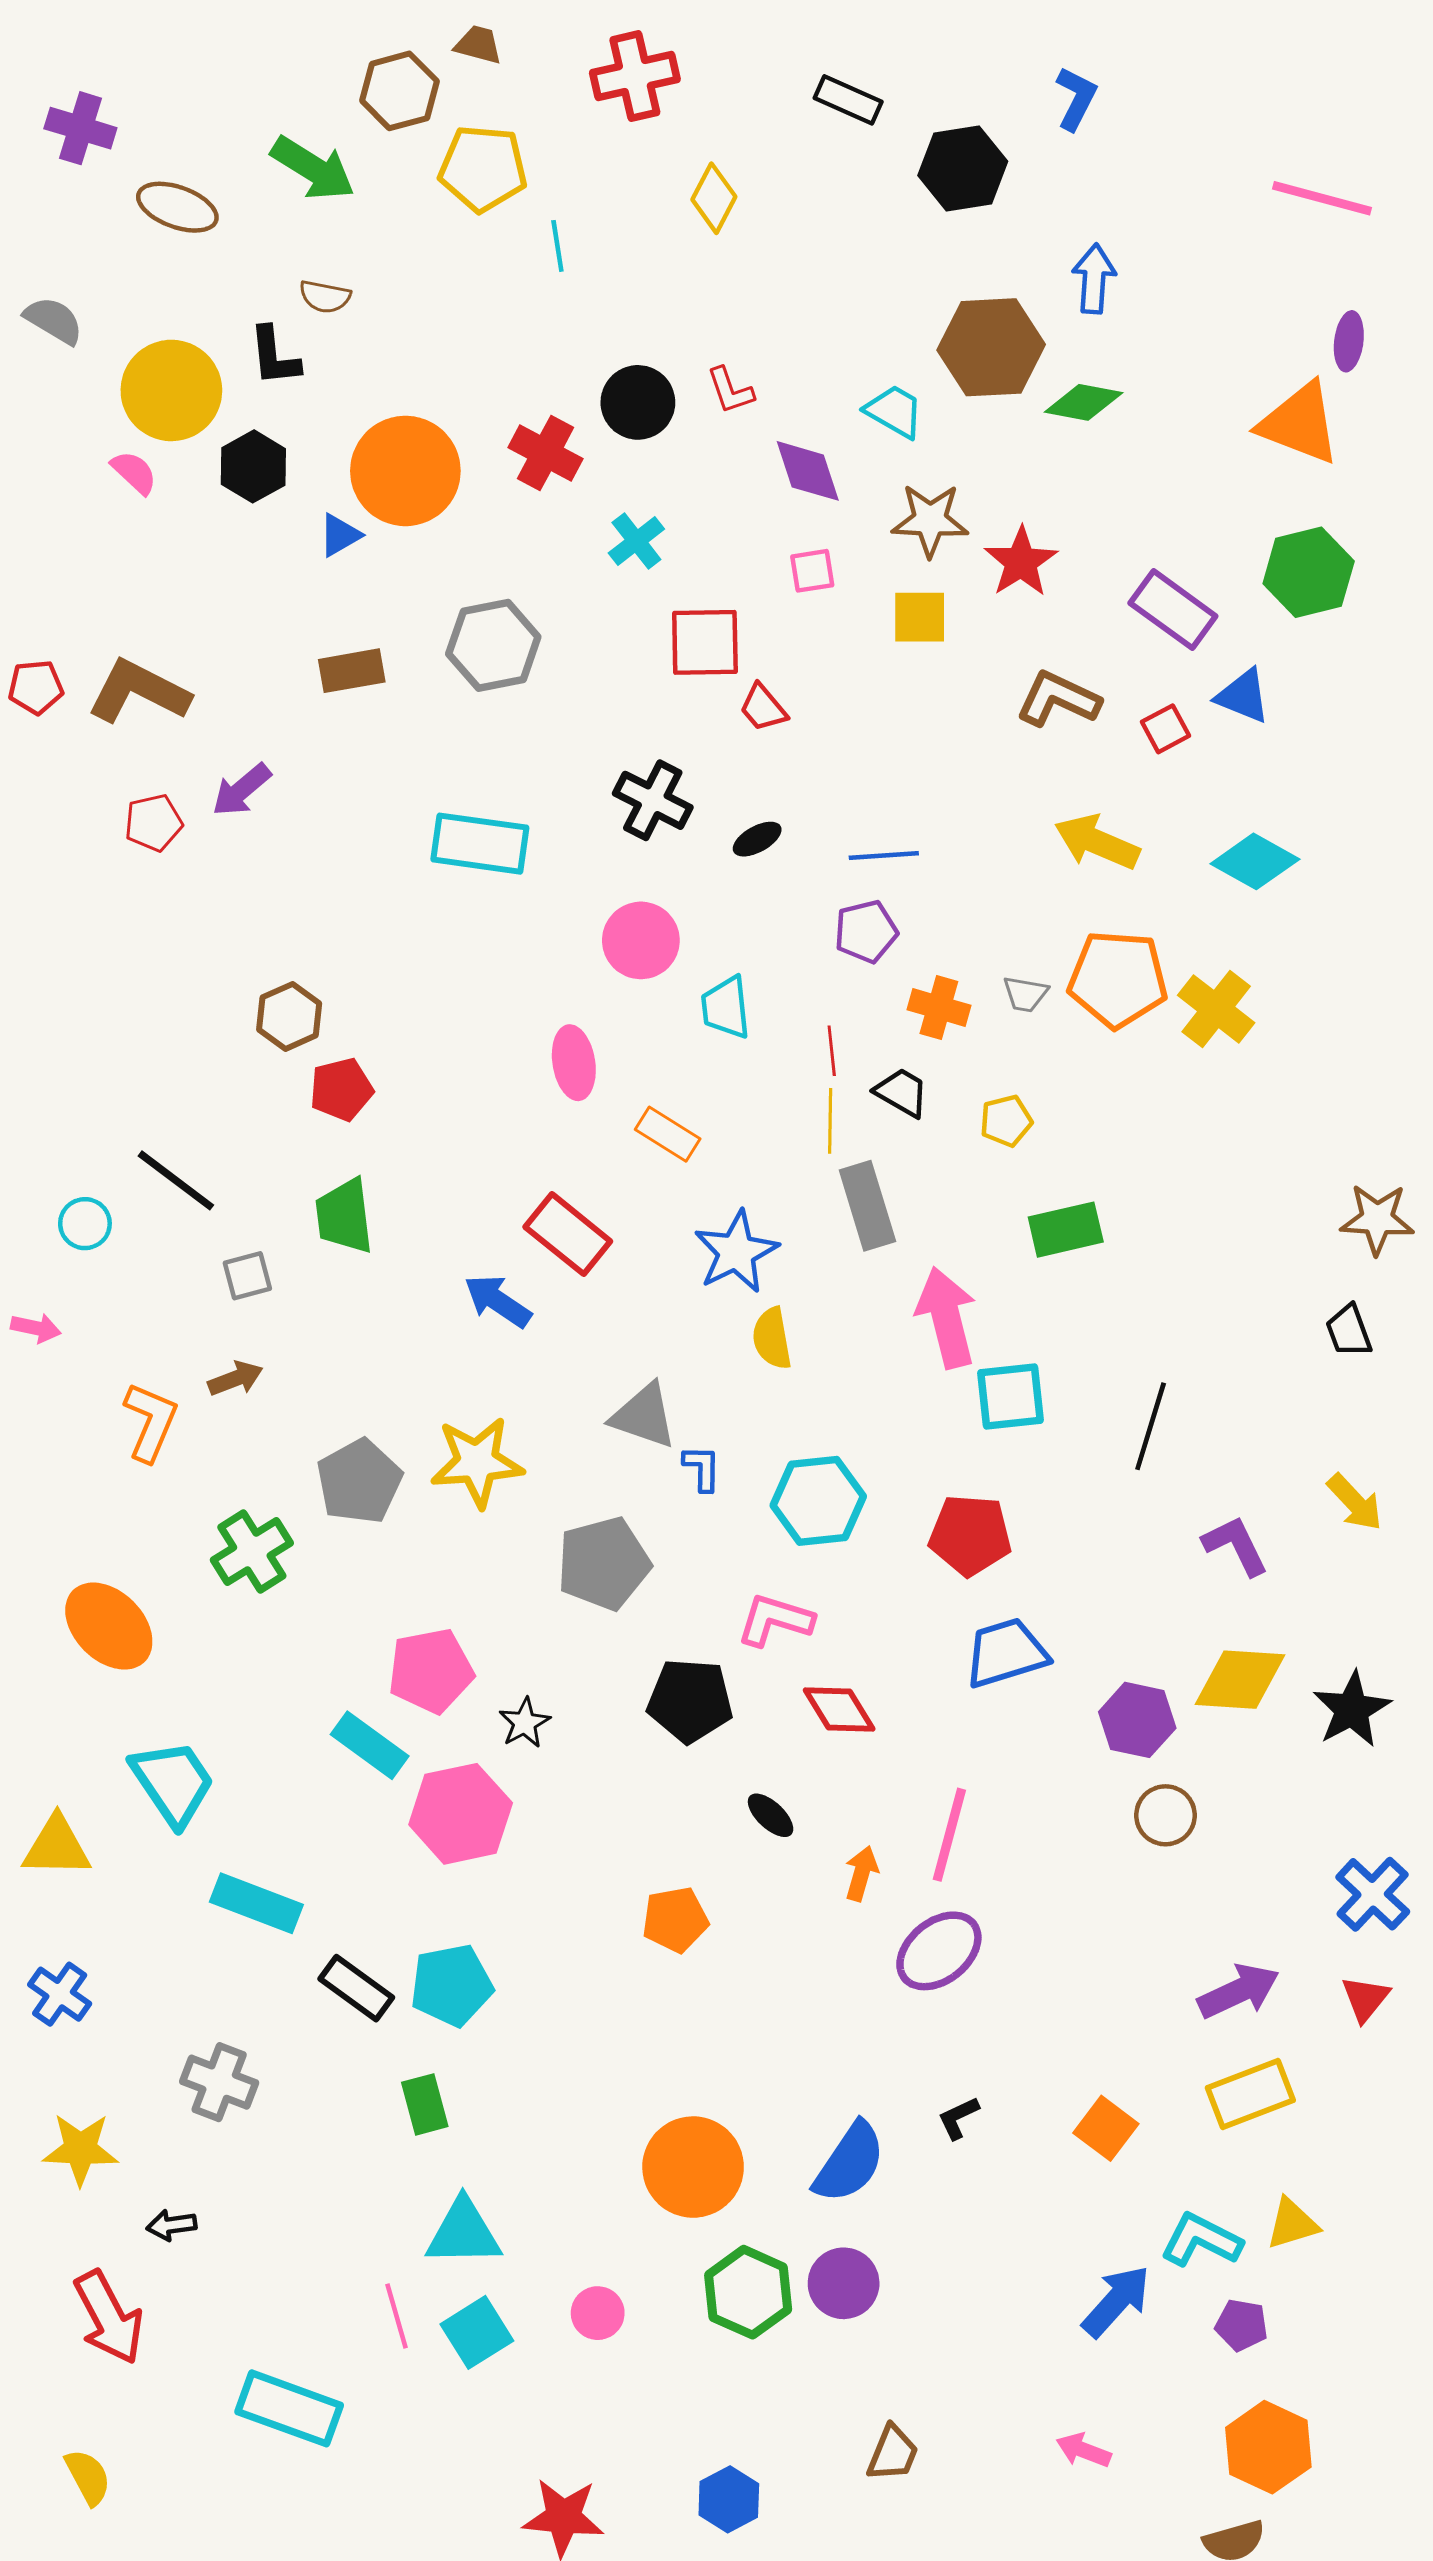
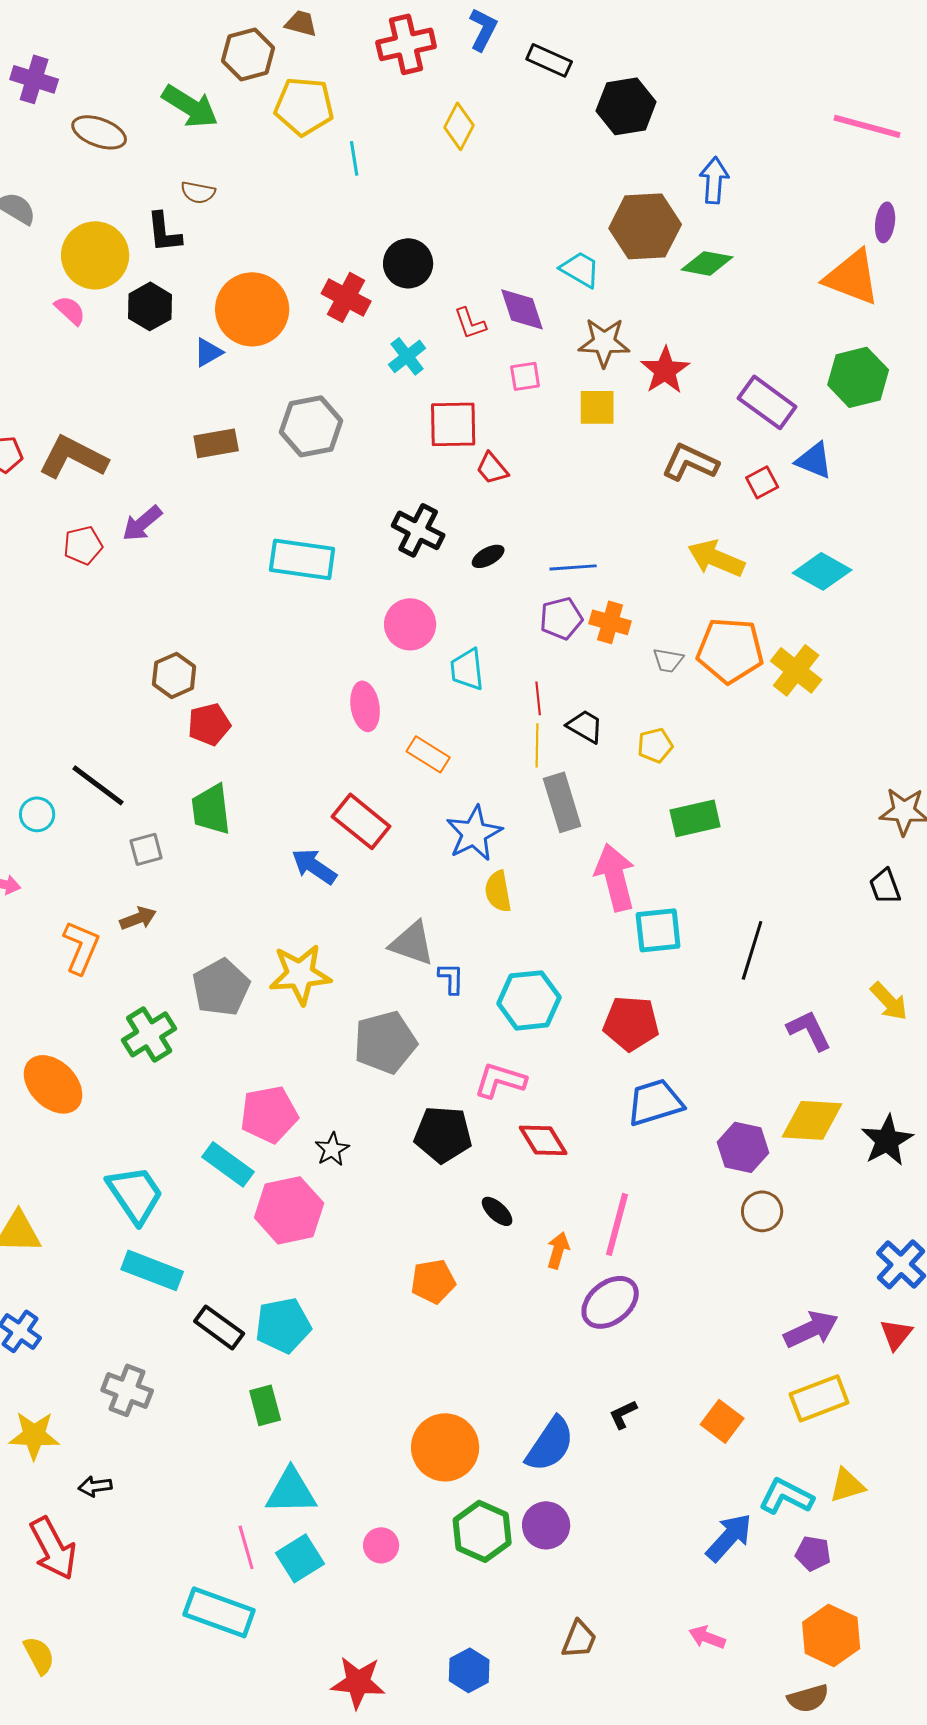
blue L-shape: (1076, 98) -> (483, 29), moved
red L-shape: (730, 390) -> (470, 323), moved
orange cross: (939, 1008) -> (610, 622), moved
cyan trapezoid: (173, 1783) -> (135, 1194), moved
cyan rectangle: (289, 2408) -> (219, 1612), moved

